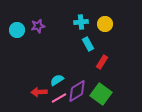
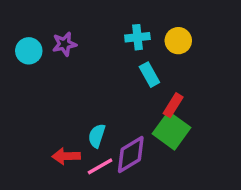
cyan semicircle: (57, 80) -> (97, 136), turned -40
green square: (101, 94) -> (171, 131), moved

